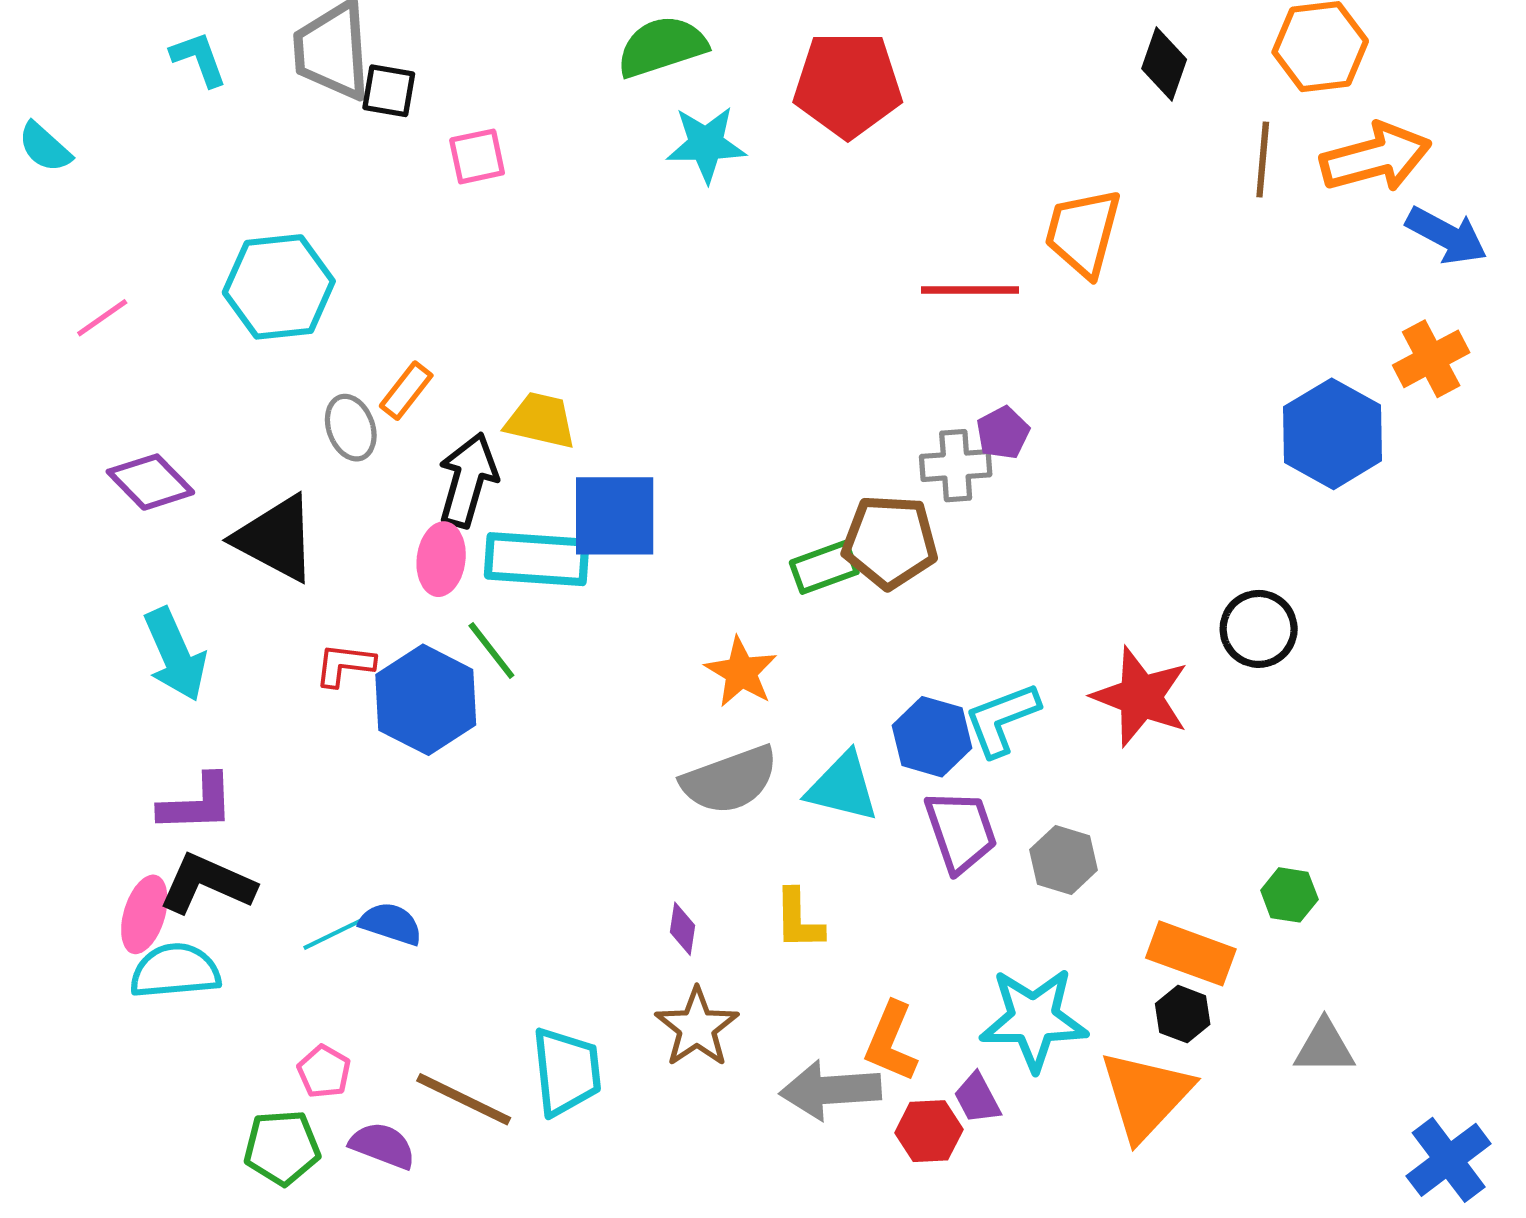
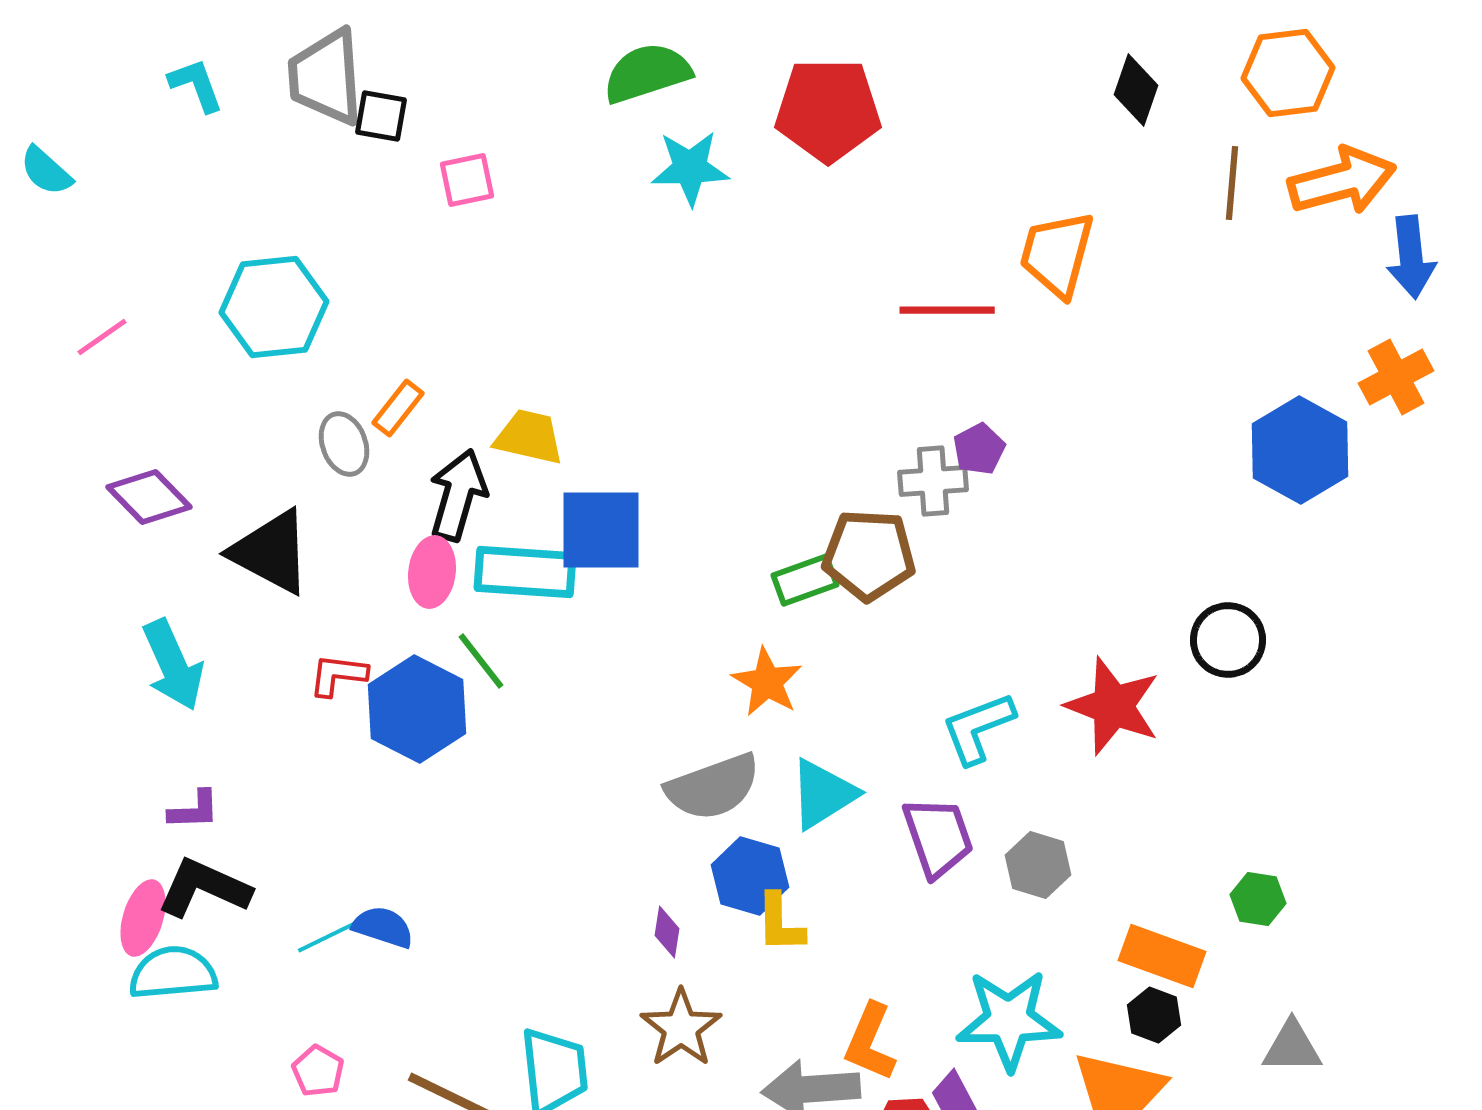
blue arrow: (1447, 236) -> (1411, 257), turned 56
orange star: (741, 672) -> (767, 682), moved
blue hexagon: (932, 737) -> (750, 876), moved
cyan triangle: (843, 787) -> (823, 794), turned -46
purple L-shape: (197, 804) -> (194, 810), size x0.7

